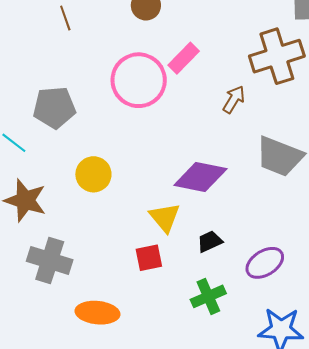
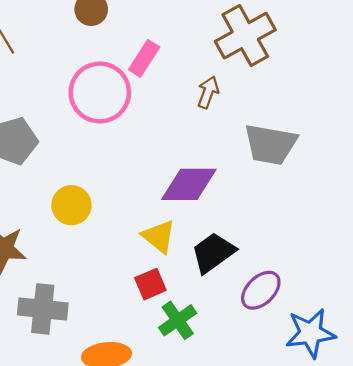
black trapezoid: (210, 241) -> (213, 253), size x1.6
purple ellipse: (265, 263) -> (261, 290), moved
green cross: (208, 296) -> (178, 320), moved

